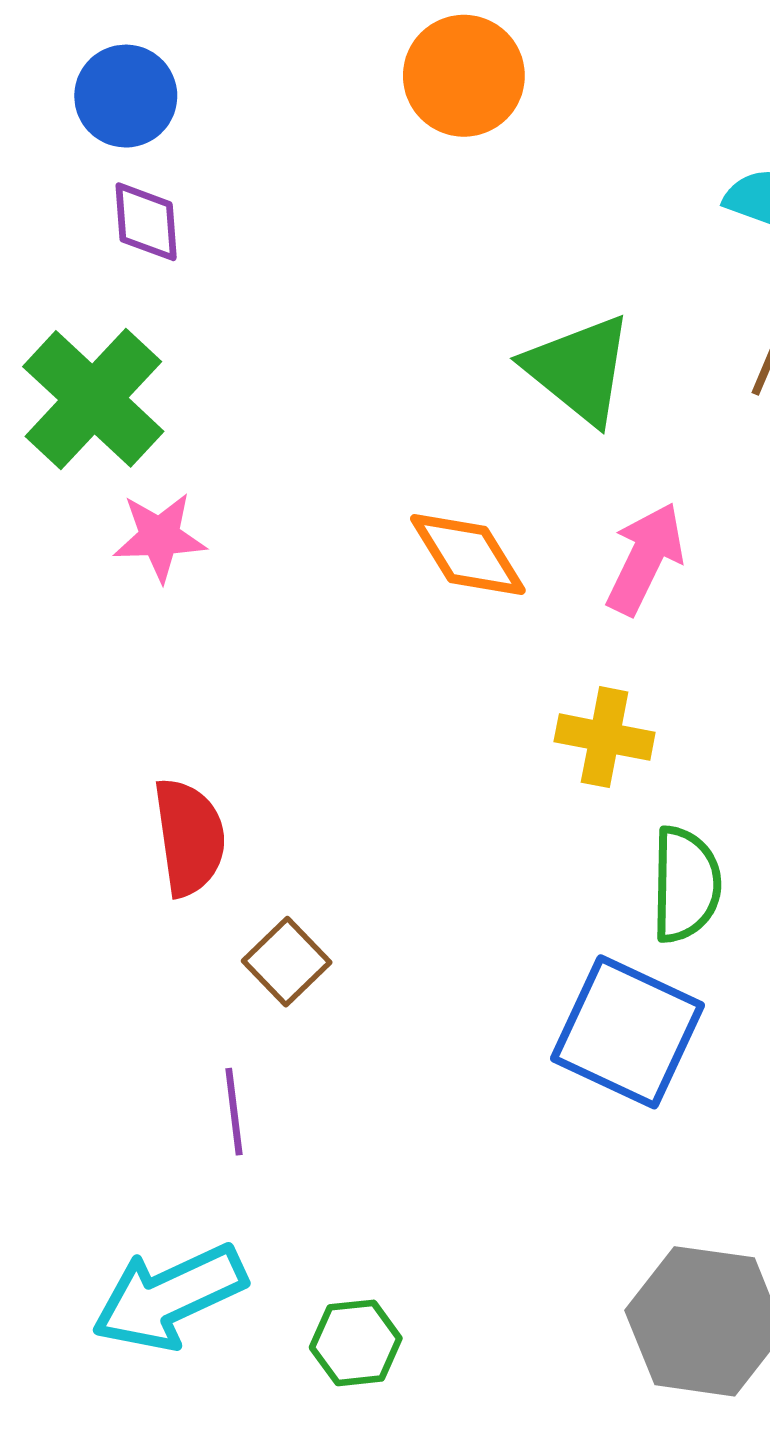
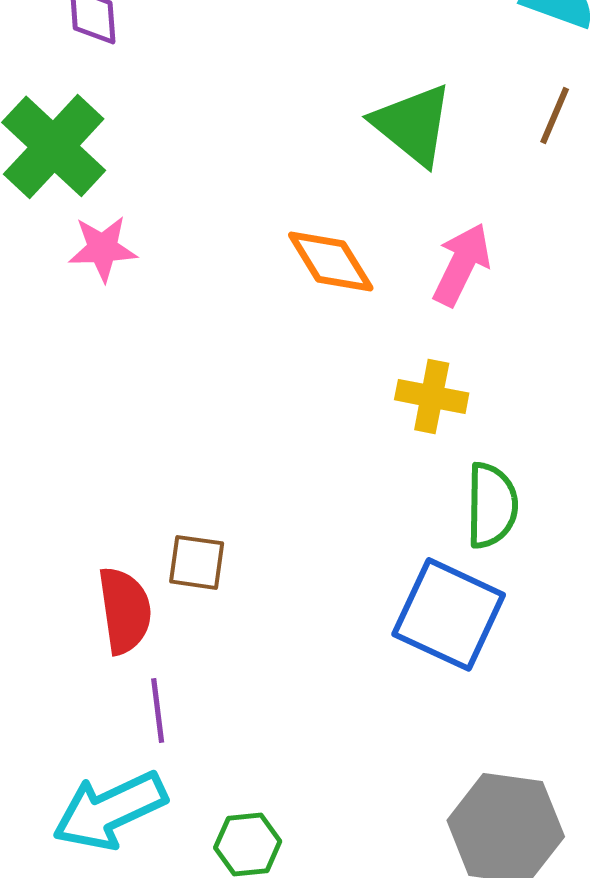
red semicircle: (189, 837) -> (125, 610), moved
brown square: (287, 962) -> (197, 562), turned -38
purple line: (234, 1112) -> (158, 710), moved

